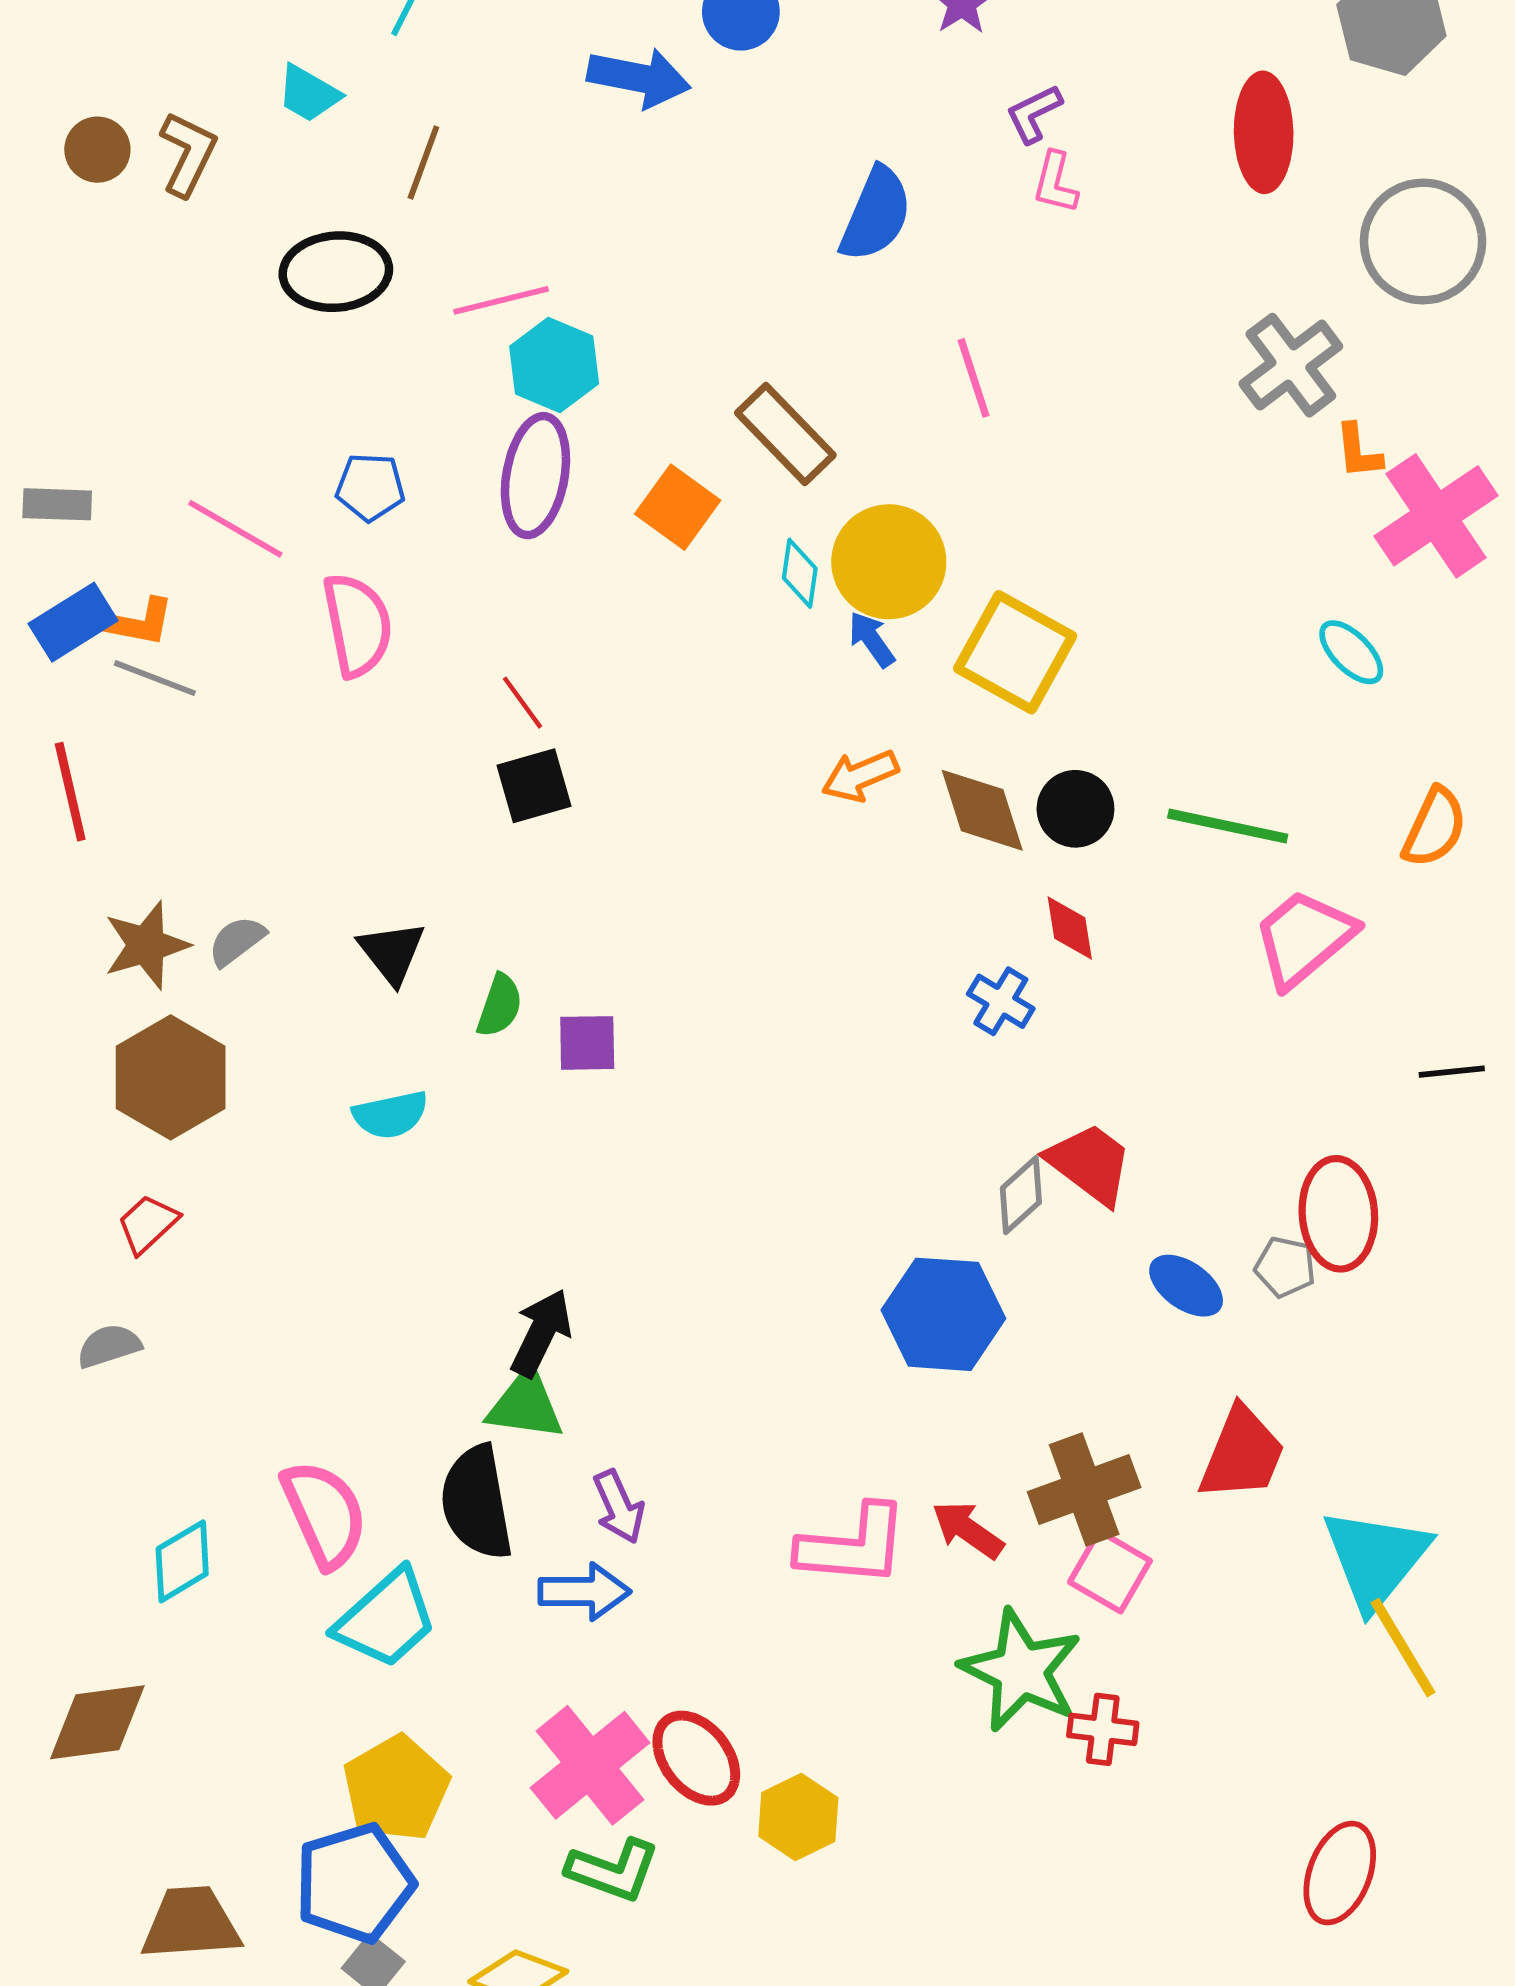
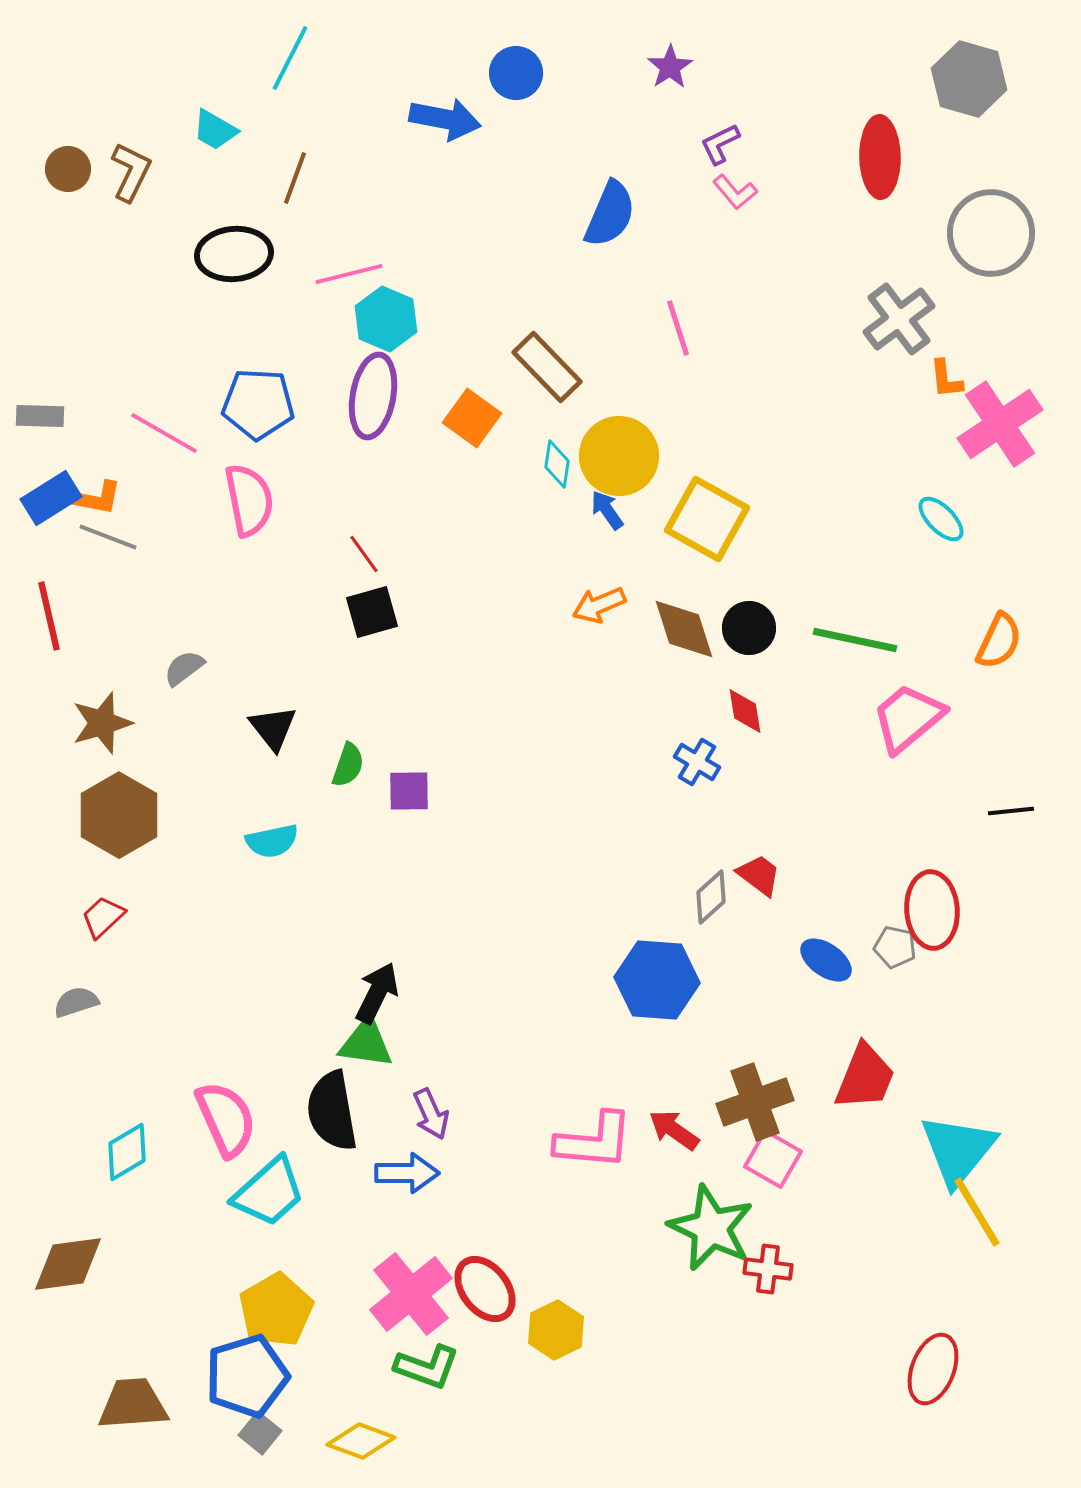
pink L-shape: (1055, 183) -> (735, 192), turned -54
blue pentagon: (370, 487) -> (258, 404), size x1.5
gray semicircle: (237, 941) -> (184, 668), moved
red trapezoid: (1090, 1164) -> (759, 875), size x0.7

